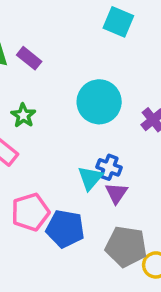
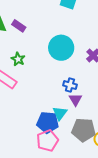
cyan triangle: (90, 178) -> (60, 113), moved
pink pentagon: (30, 212) -> (47, 141), moved

